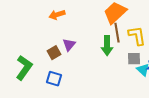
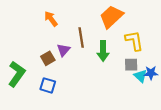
orange arrow: (57, 15) -> (51, 19), turned 70
brown line: (117, 33) -> (81, 37), moved

